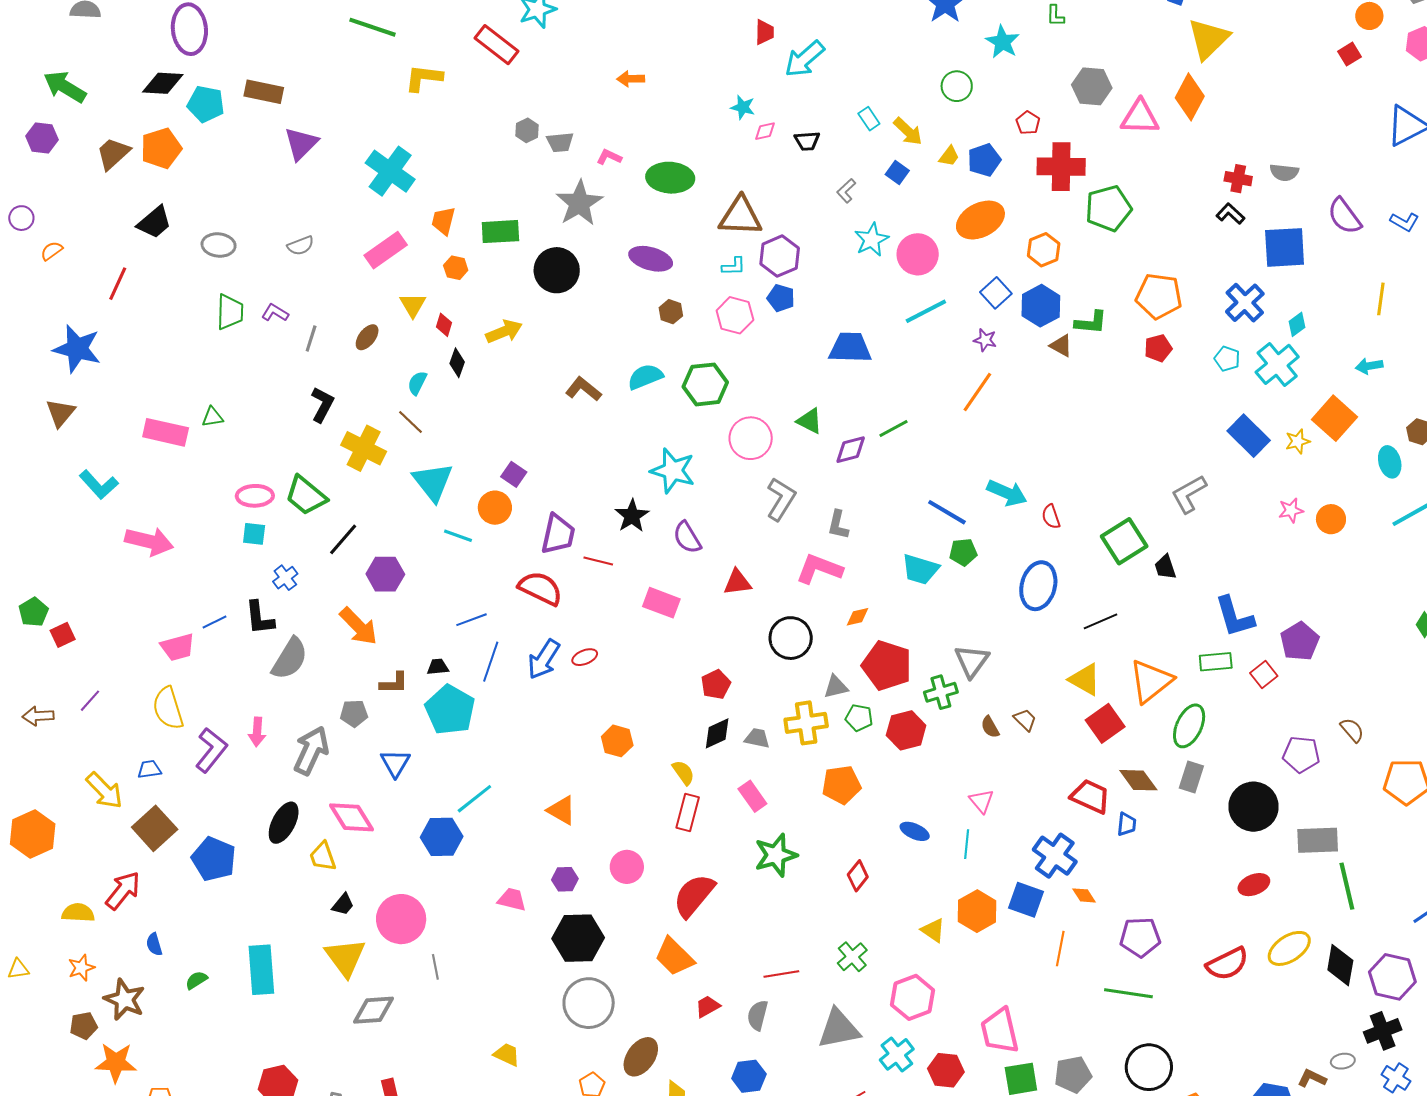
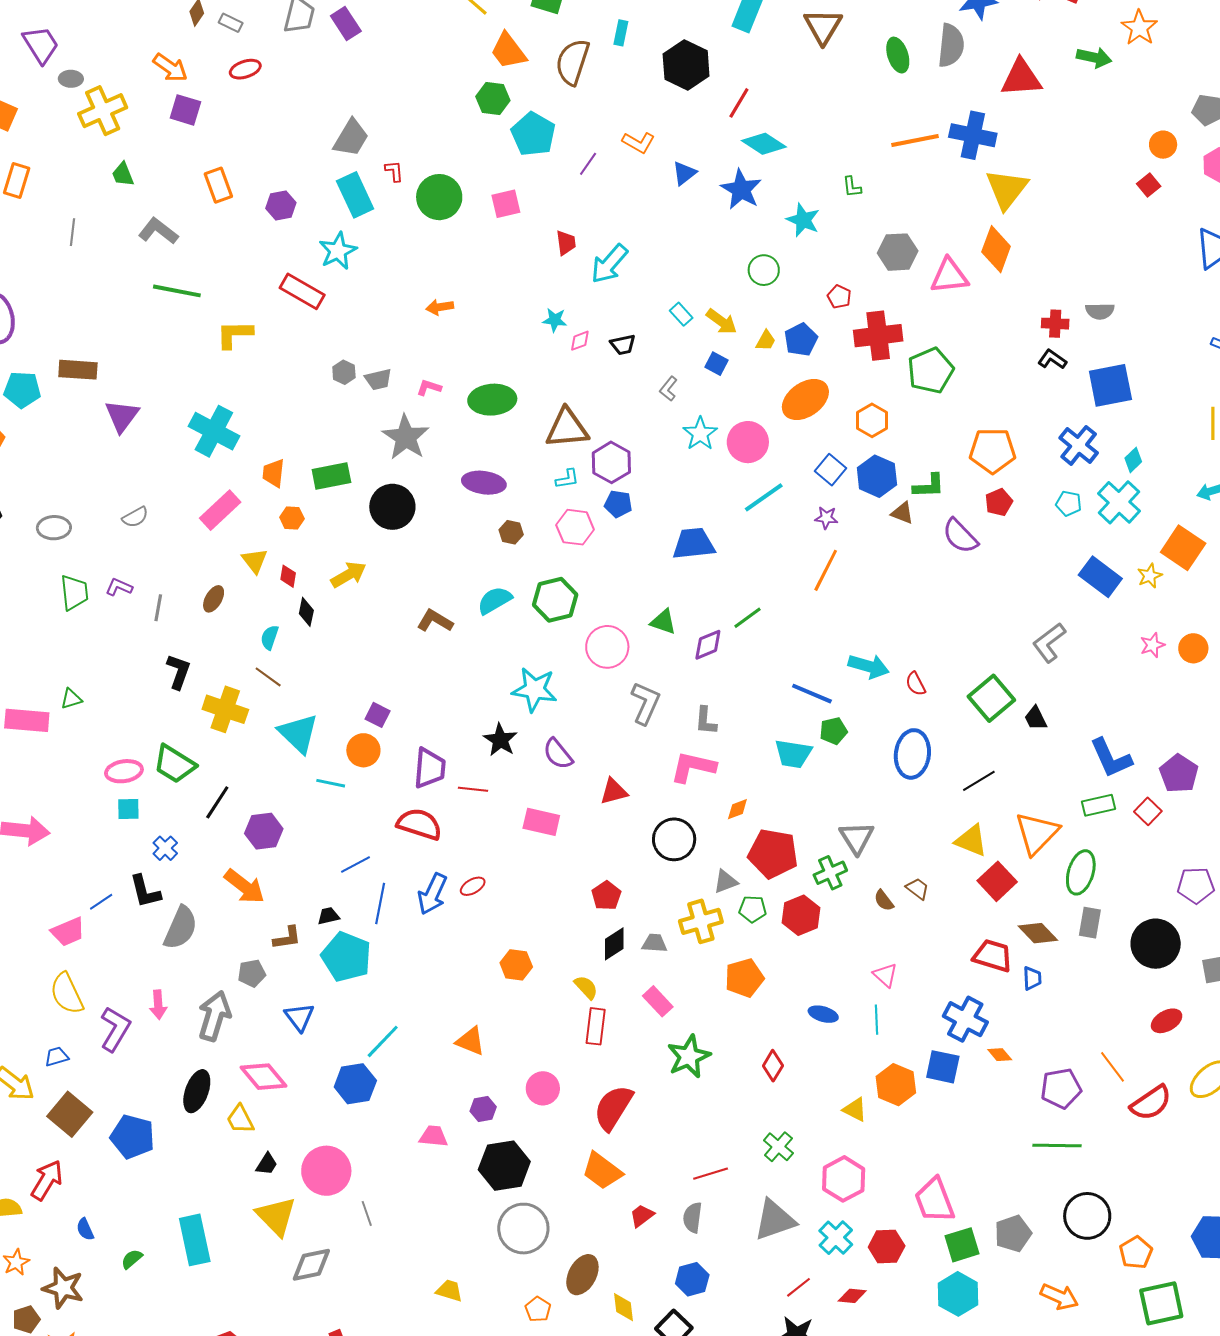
purple semicircle: (1344, 216) -> (960, 536), moved
orange line: (1060, 949) -> (1112, 1067), moved, turned -40

